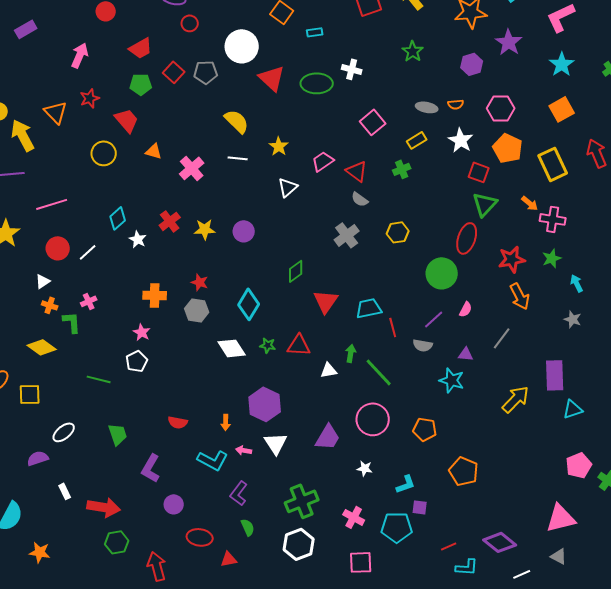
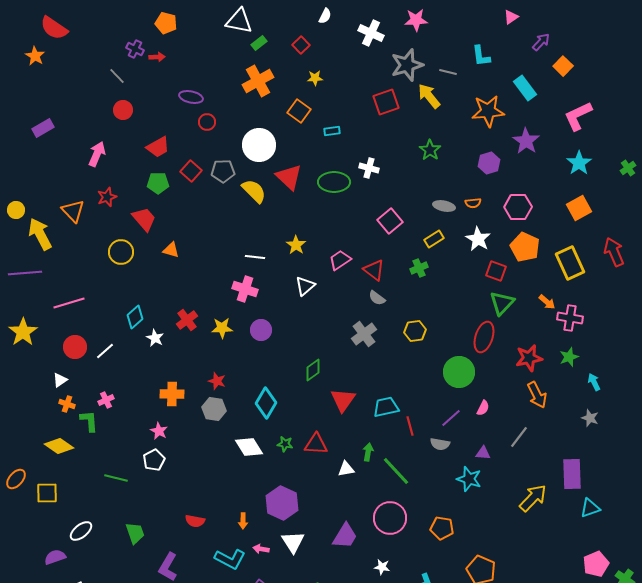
yellow semicircle: (237, 121) -> (254, 191), moved
pink cross: (192, 168) -> (245, 289), moved, turned -30

